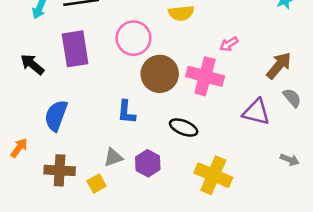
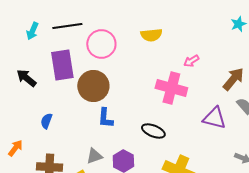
pink circle: (133, 38) -> (101, 44), moved
brown circle: (160, 74) -> (93, 86), moved
blue semicircle: (56, 116) -> (46, 121), size x0.6

